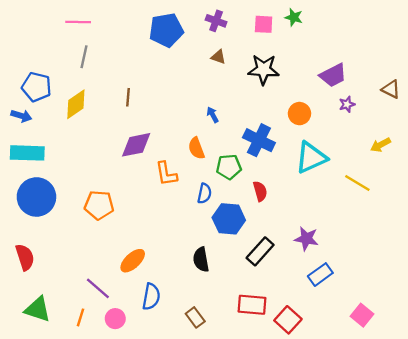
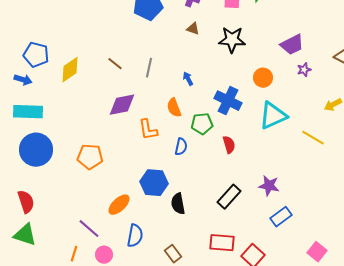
gray line: (84, 57) -> (149, 68), moved
brown line: (128, 97) -> (115, 64), turned -56
blue hexagon: (229, 219) -> (154, 183), moved
green triangle: (38, 309) -> (25, 235), moved

